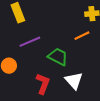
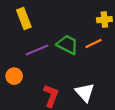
green trapezoid: (58, 57) -> (67, 45), moved

